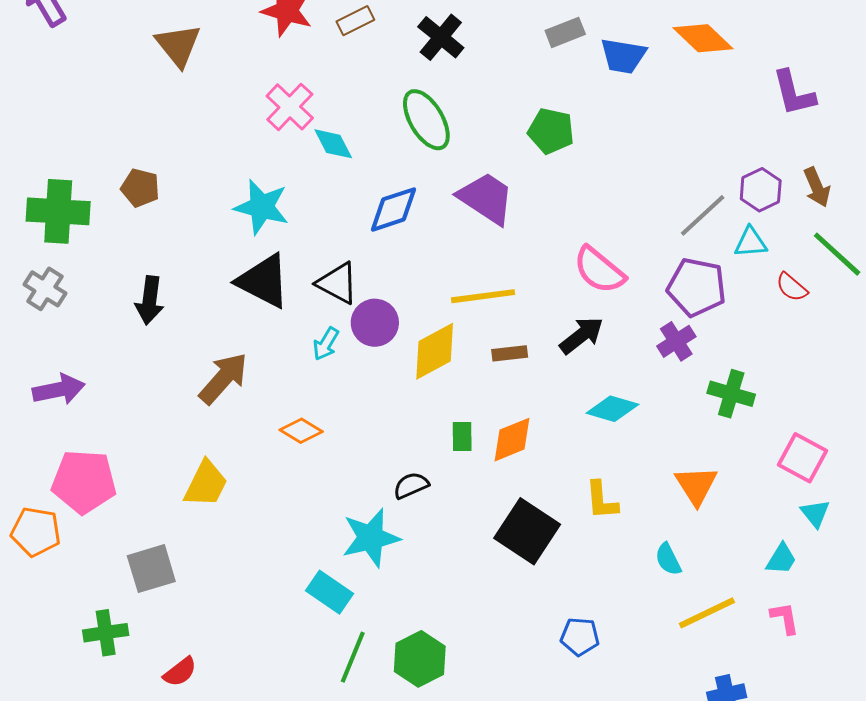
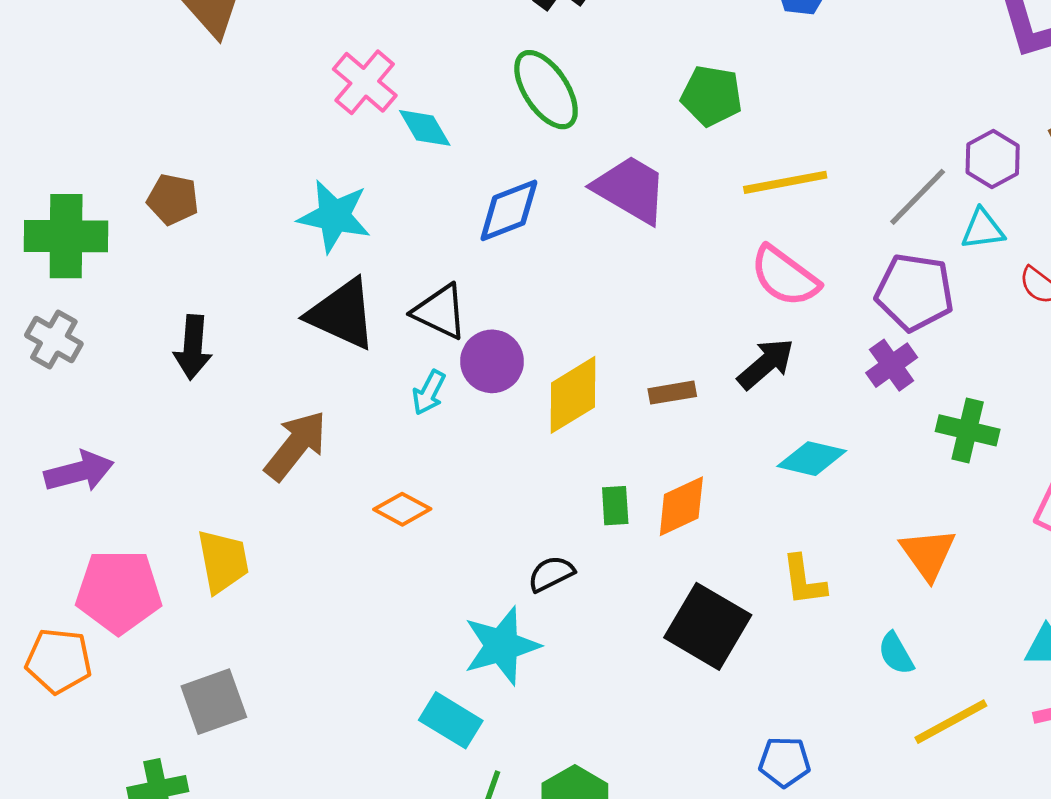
yellow line: (483, 296) -> (785, 182), moved
yellow trapezoid: (206, 484) -> (223, 561), moved, turned -34

